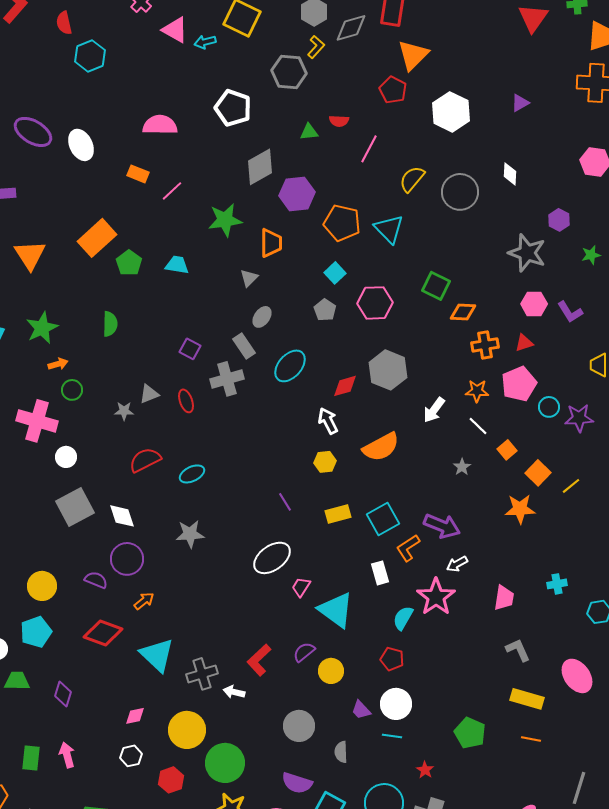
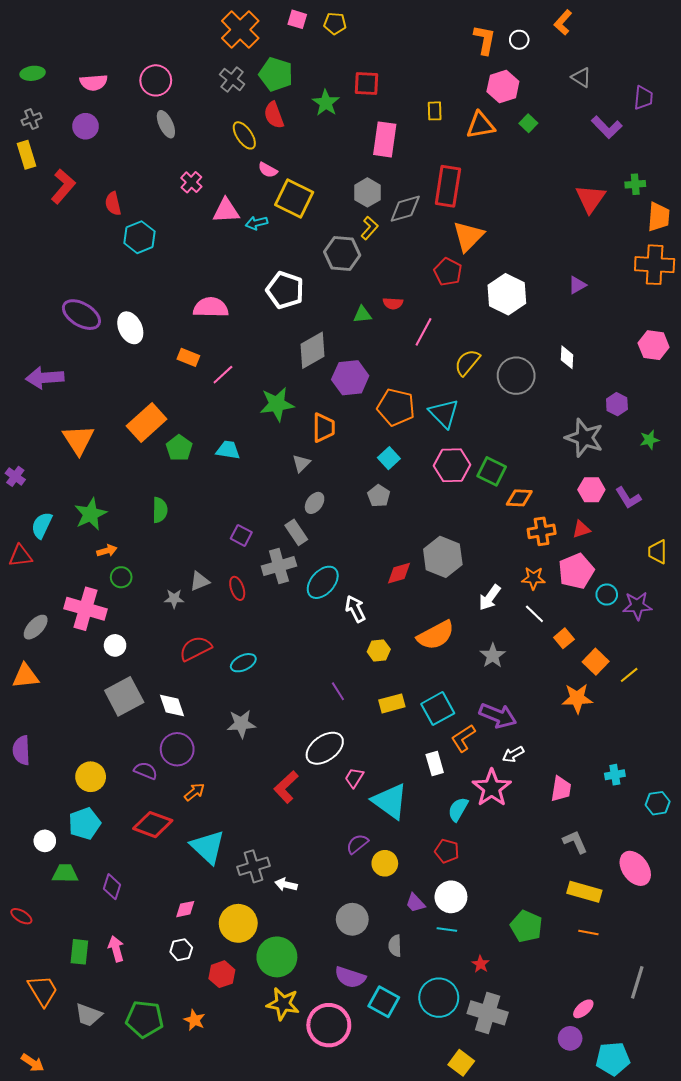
pink triangle: (175, 30) -> (226, 211), turned -32
pink hexagon: (375, 303) -> (452, 465), moved
cyan ellipse: (290, 366) -> (323, 582), moved
white arrow: (328, 421) -> (355, 609), moved
gray star: (462, 467) -> (493, 656), moved, size x1.4
red L-shape: (259, 660) -> (286, 787), moved

